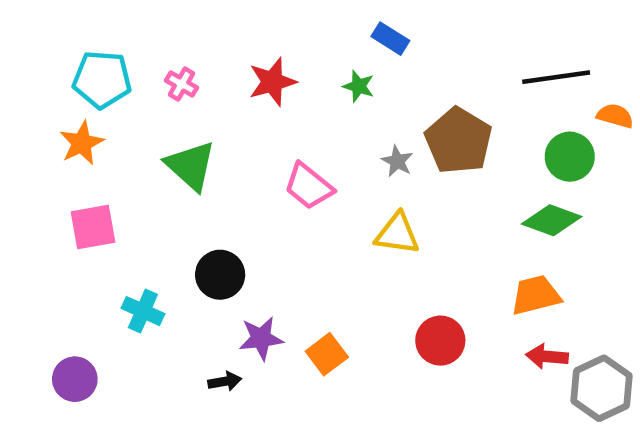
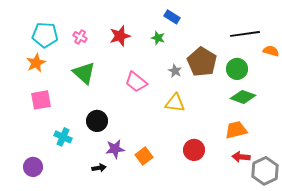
green circle: (570, 157) -> (237, 69), moved

